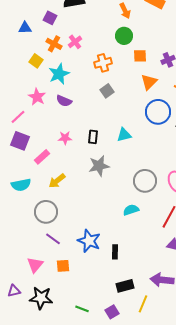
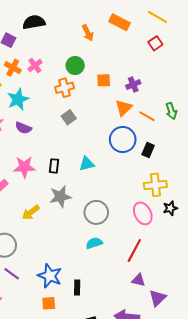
green circle: (124, 36) -> (75, 66), moved
orange triangle: (149, 82) -> (124, 108), moved
pink star: (65, 138) -> (24, 167), size x1.5
yellow arrow: (57, 181) -> (31, 212), moved
gray circle: (145, 181) -> (96, 212), moved
orange square: (63, 266) -> (49, 303), moved

